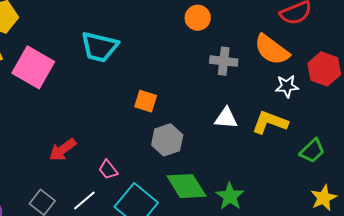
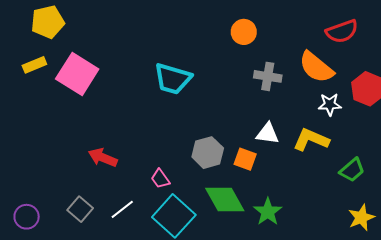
cyan trapezoid: (99, 47) -> (173, 79), moved
orange square: (146, 101) -> (245, 159), moved
red arrow: (63, 150) -> (103, 158), turned 56
pink trapezoid: (108, 170) -> (160, 179), moved

